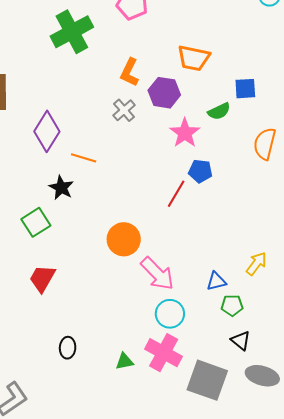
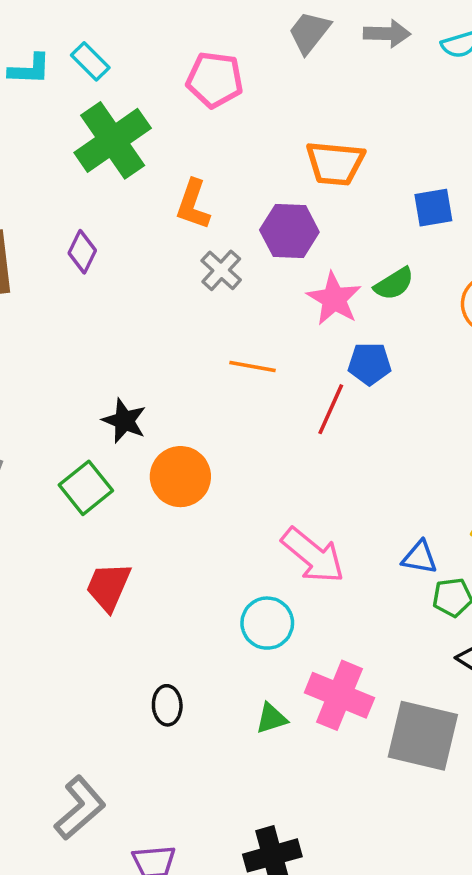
orange L-shape: (129, 72) -> (193, 205), moved
green semicircle: (219, 111) -> (394, 284), moved
purple diamond: (47, 131) -> (82, 252), moved, size x0.6
orange line: (84, 158) -> (252, 366), moved
orange circle: (124, 239) -> (180, 477), moved
blue triangle: (216, 281) -> (420, 557), turned 30
cyan circle: (170, 314) -> (267, 623), moved

